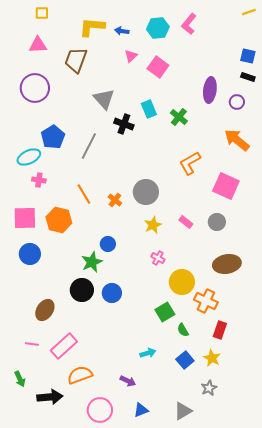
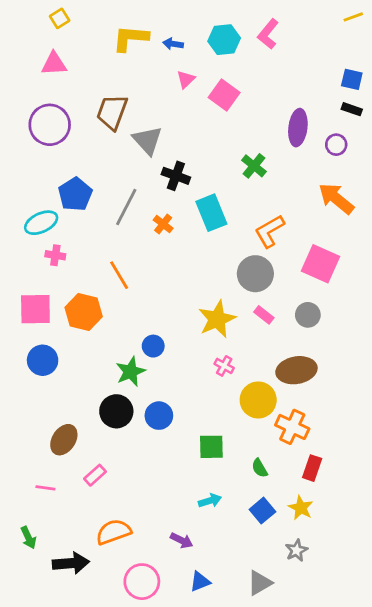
yellow square: (42, 13) -> (60, 18), turned -32
brown trapezoid: (76, 60) -> (112, 112), moved
cyan rectangle: (149, 109) -> (211, 213), moved, size x1.4
gray circle: (146, 192) -> (255, 274), moved
orange cross: (115, 200) -> (163, 224), moved
yellow star: (153, 225) -> (217, 319), size x1.5
brown ellipse: (227, 264) -> (296, 370), moved
green square: (165, 312) -> (211, 447), moved, turned 30
pink rectangle: (64, 346) -> (95, 475), moved, size x0.6

